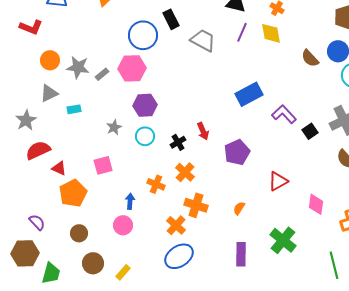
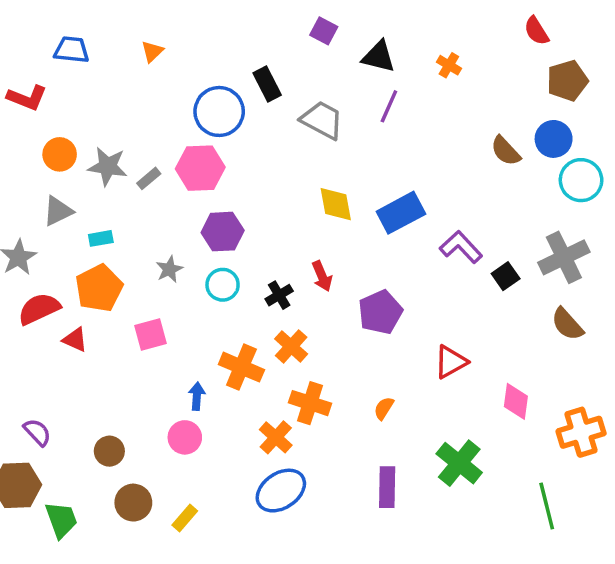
yellow diamond: (271, 33) -> (336, 204), moved
orange cross: (156, 184) -> (241, 367), size x1.4
orange pentagon: (73, 193) -> (99, 288), moved
green trapezoid: (51, 273) -> (61, 520), turned -35

